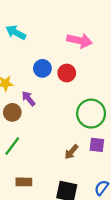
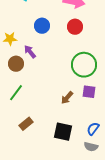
red circle: (67, 73) -> (75, 27), moved
brown rectangle: (24, 182) -> (26, 124), turned -40

